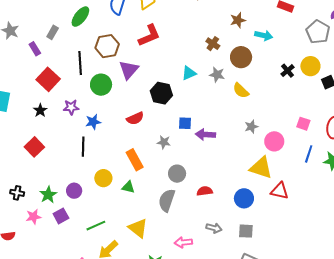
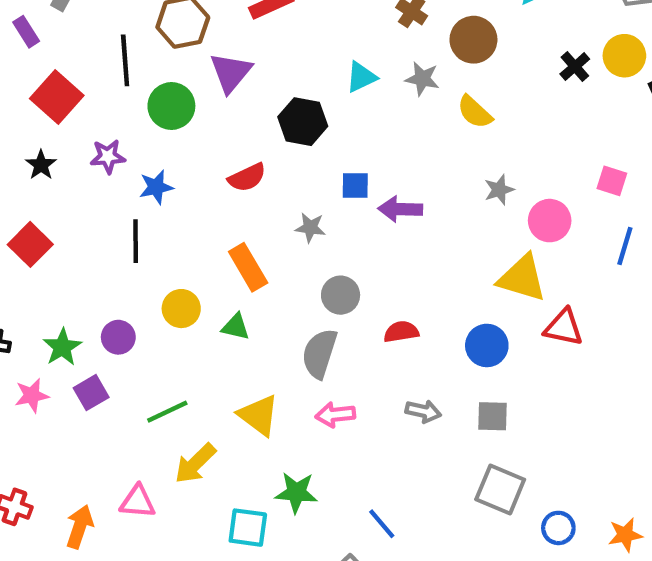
pink arrow: (183, 242) -> (335, 415), moved

